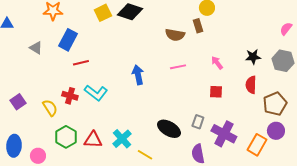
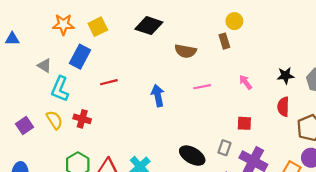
yellow square: (103, 13) -> (98, 27), moved
brown semicircle: (175, 35) -> (186, 51), moved
red line: (81, 63) -> (109, 82), moved
red square: (216, 92) -> (244, 123), moved
cyan L-shape: (96, 93) -> (60, 89), moved, turned 75
yellow semicircle: (50, 108) -> (54, 120), moved

